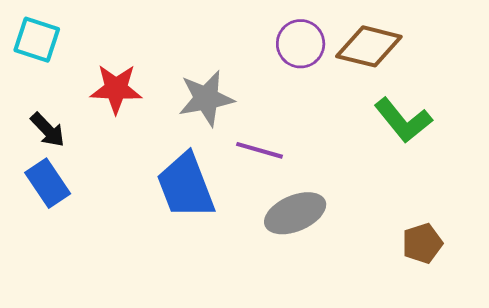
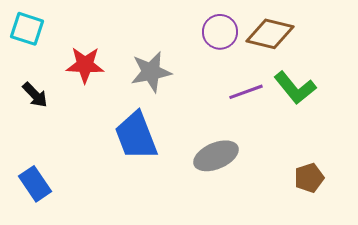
purple line: (260, 150) -> (246, 92), moved, turned -36
blue rectangle: (48, 183) -> (35, 184), moved

